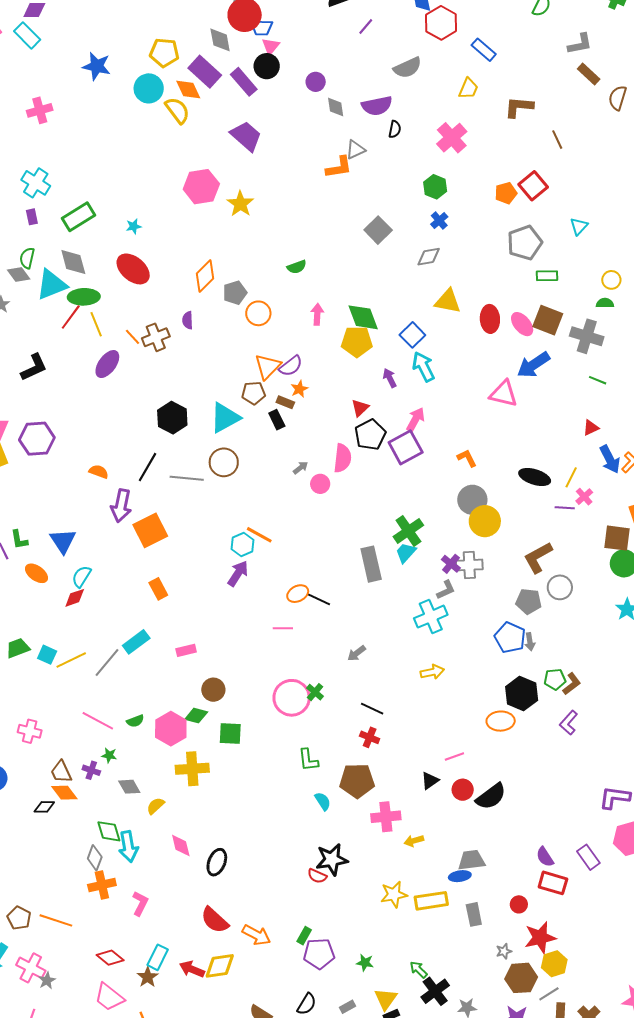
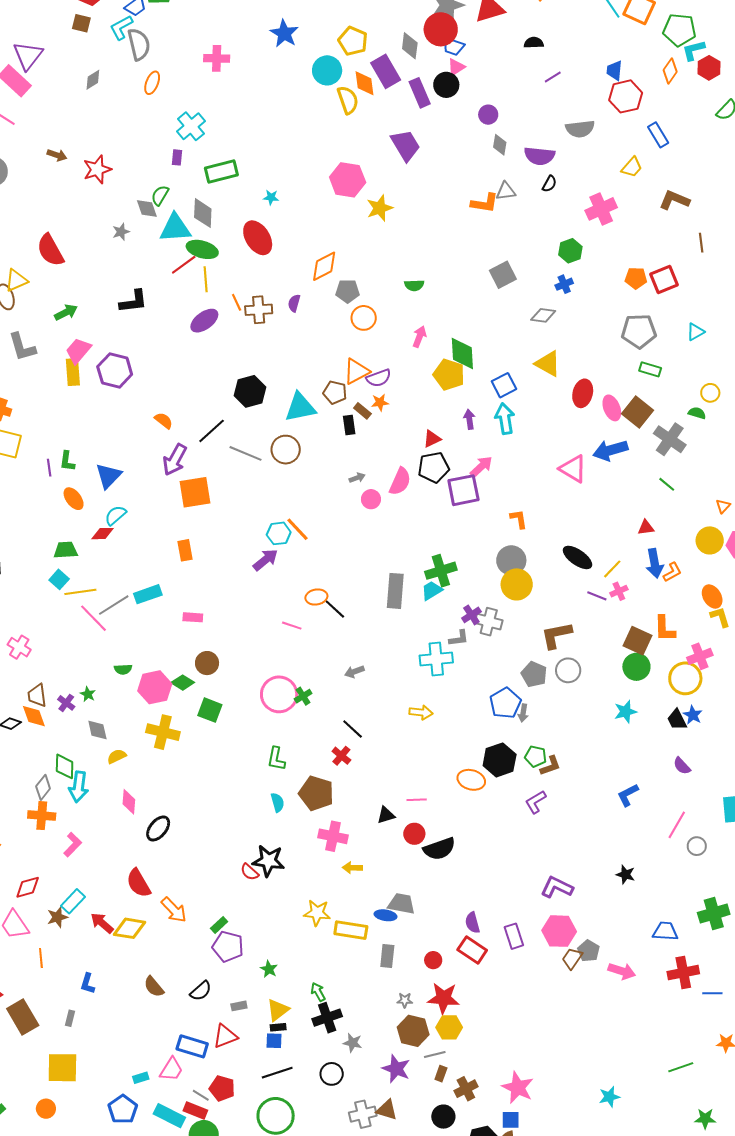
green trapezoid: (18, 648) -> (66, 550), moved
pink line: (98, 721) -> (94, 618), moved
red diamond: (110, 958) -> (28, 887), turned -72

